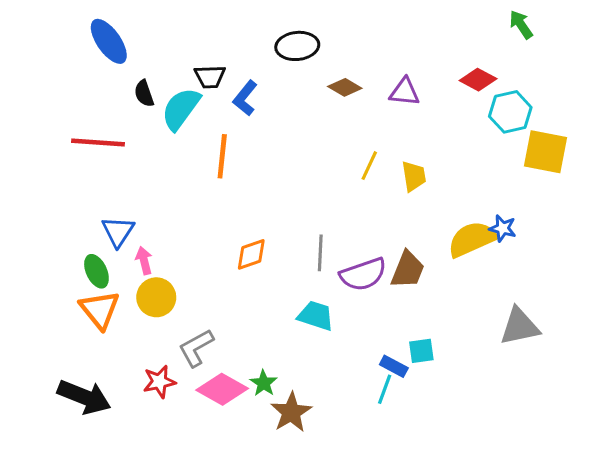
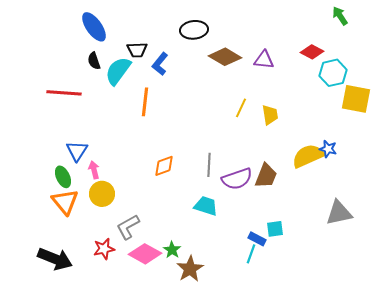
blue ellipse: (109, 41) -> (94, 27), moved
brown diamond: (345, 87) -> (225, 57), size x1.5

